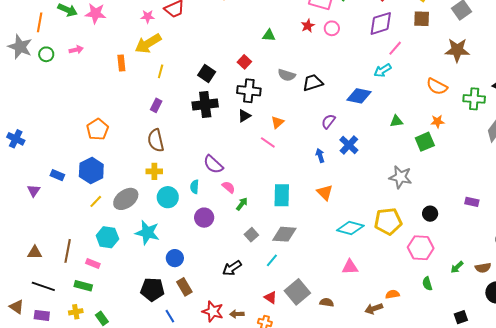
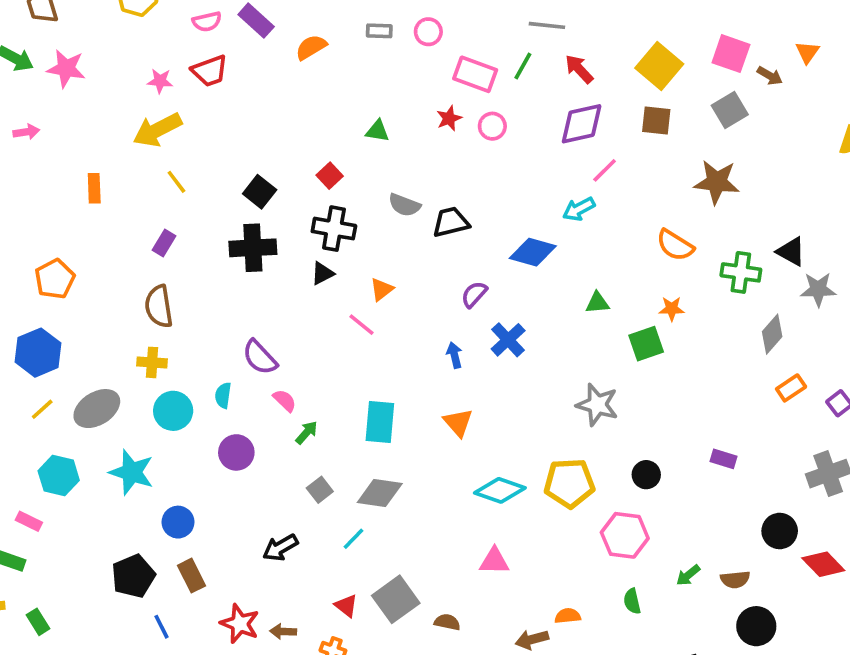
orange rectangle: (121, 63) -> (94, 188), moved
yellow line: (161, 71) -> (176, 182), turned -56
black pentagon: (152, 289) -> (133, 576), turned -30

